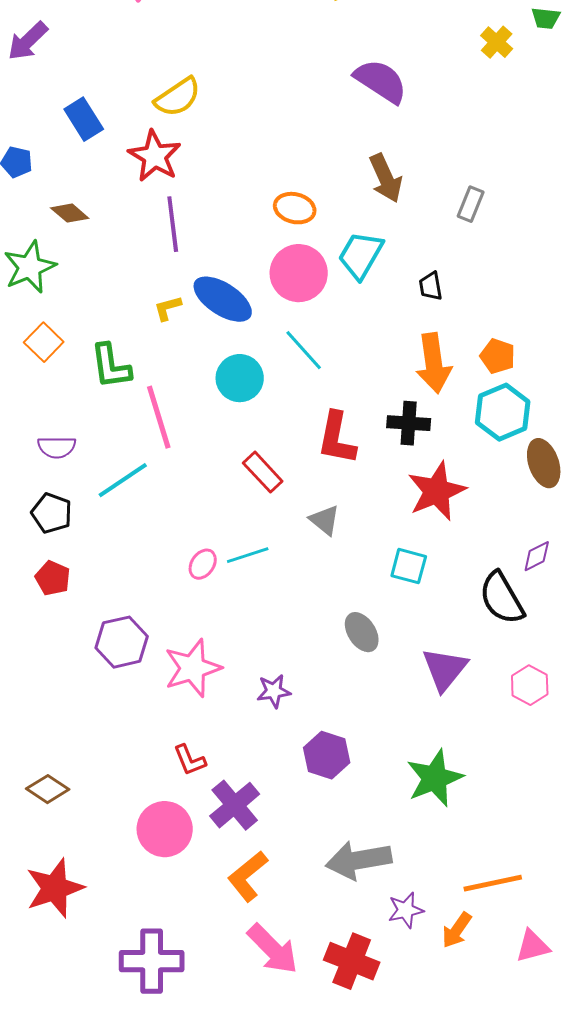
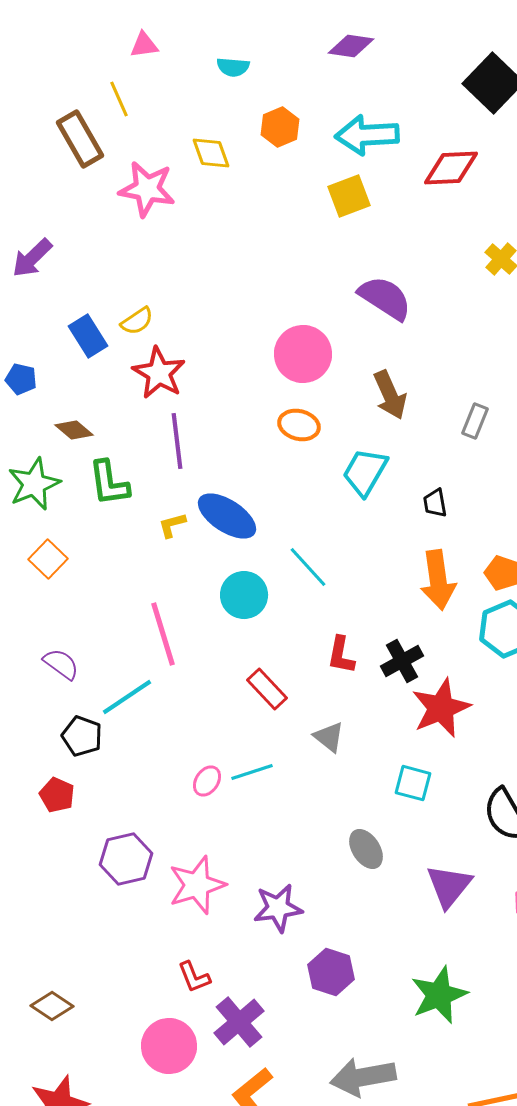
yellow semicircle: (178, 97) -> (137, 321), moved, size x0.7
pink circle: (299, 273) -> (303, 354), moved
green L-shape: (111, 366) -> (109, 483), moved
black cross: (409, 423) -> (402, 661), moved, turned -33
red L-shape: (337, 438) -> (341, 655), size x0.7
purple semicircle: (57, 447) -> (61, 664), turned -144
black pentagon: (52, 513) -> (82, 736), moved
purple star: (274, 691) -> (278, 908), size x1.4

